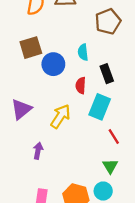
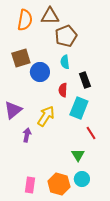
brown pentagon: (108, 21) -> (66, 36), moved
purple arrow: (38, 151) -> (27, 135), moved
green triangle: (110, 166) -> (78, 155), moved

